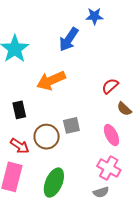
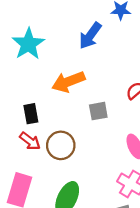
gray square: (71, 125) -> (98, 111), moved
red arrow: (20, 146) -> (30, 141), moved

